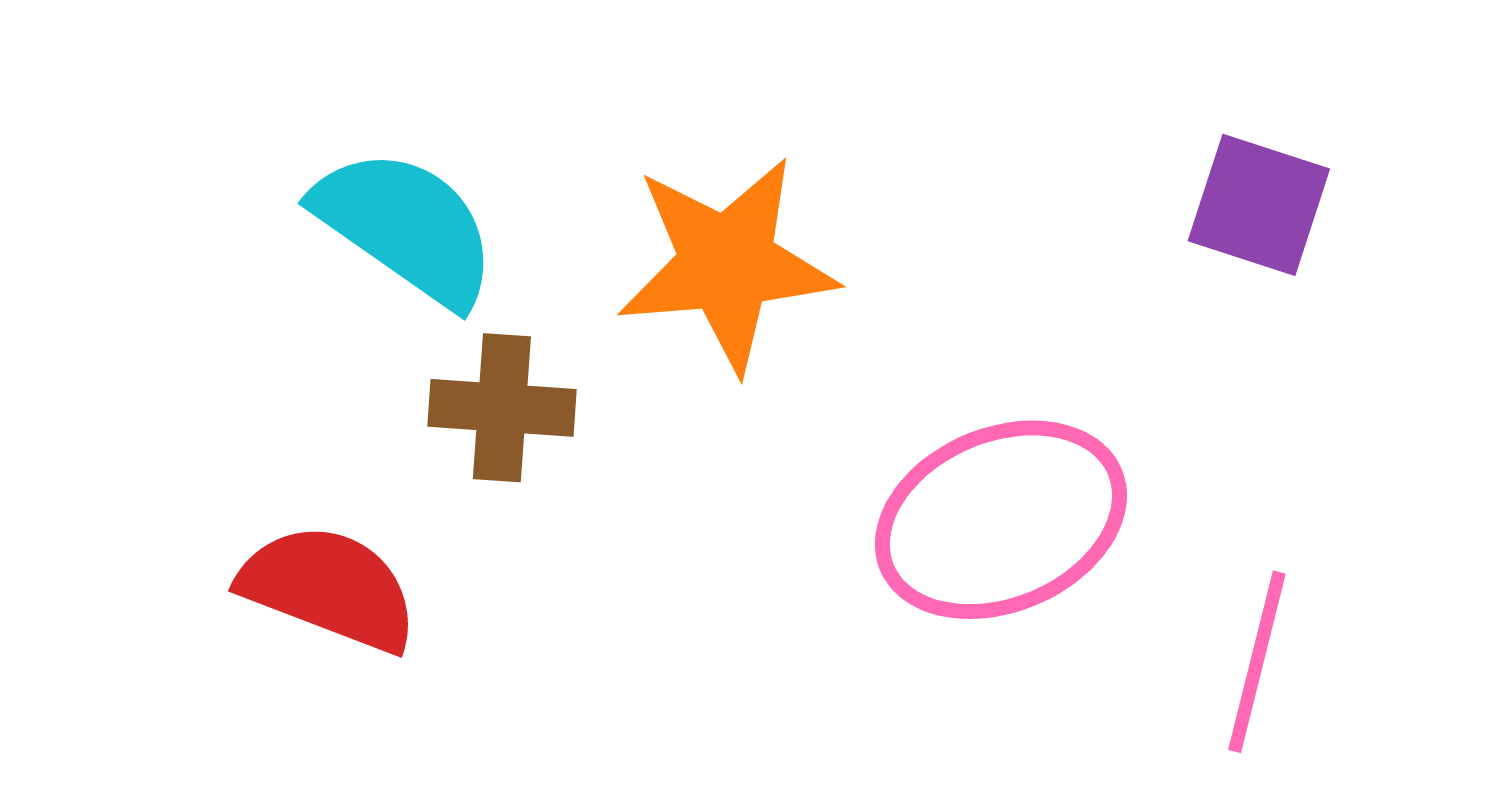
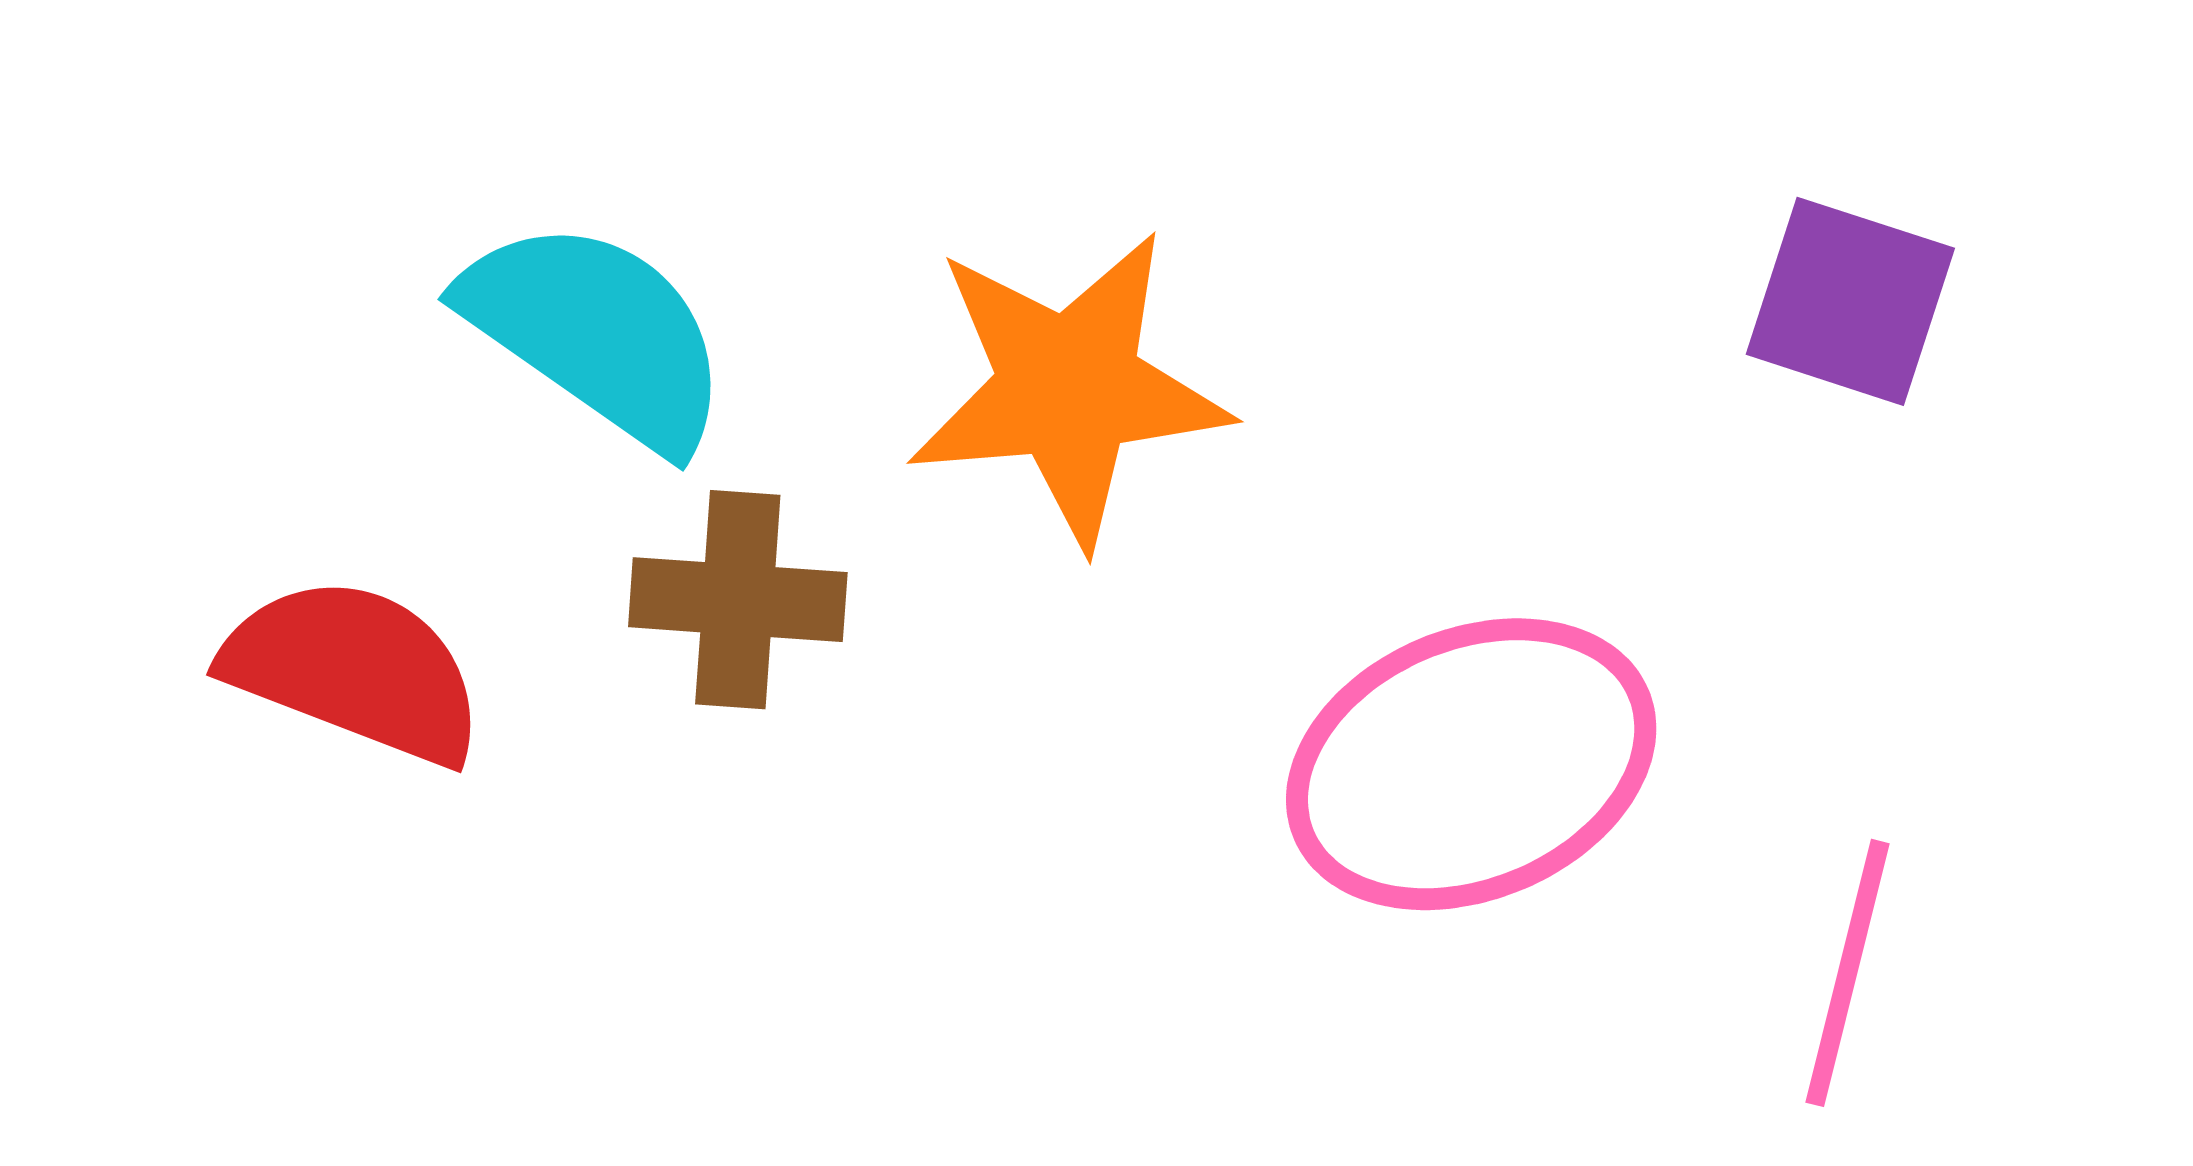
red semicircle: (329, 588) -> (354, 670), moved

